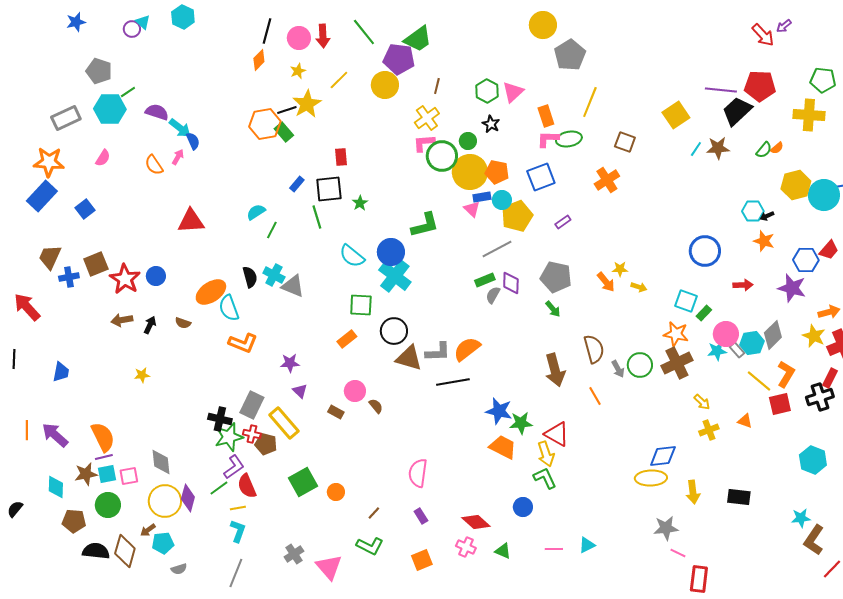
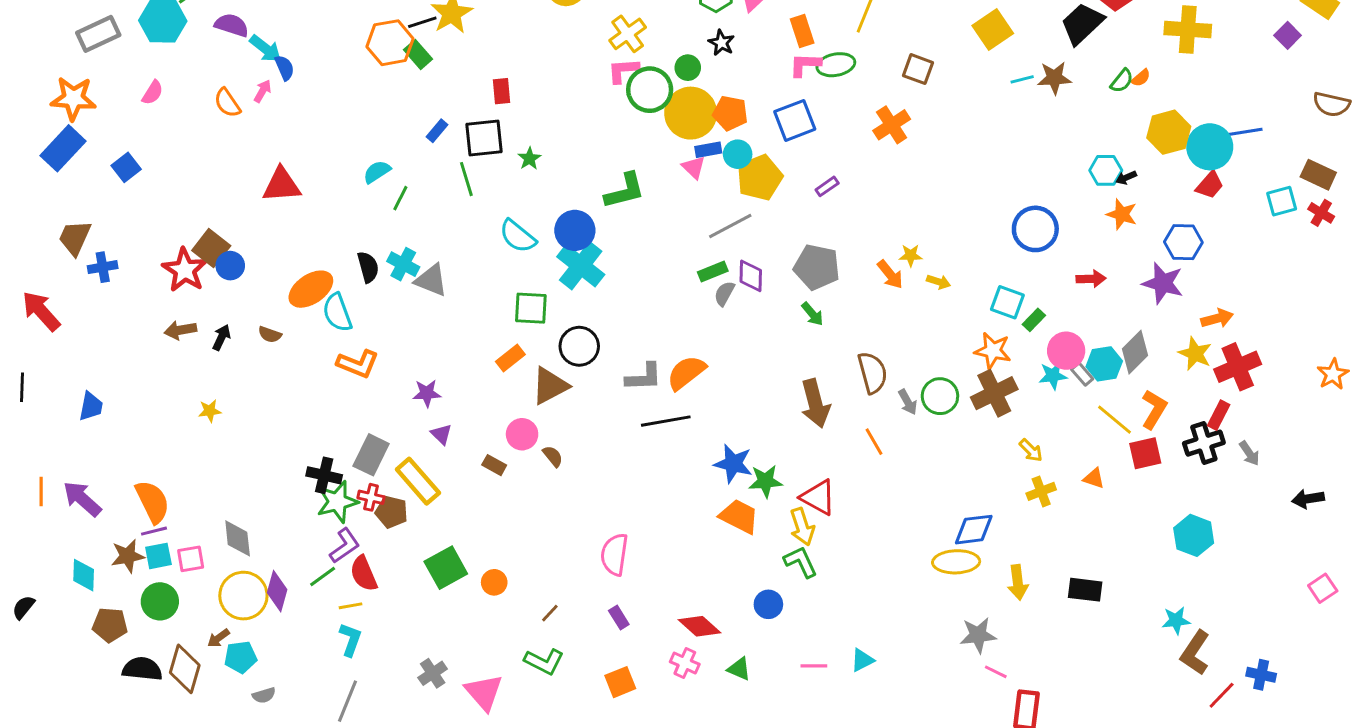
cyan line: (696, 149) -> (1022, 79), turned 42
red trapezoid: (829, 250) -> (1210, 185), moved
brown square: (96, 264) -> (211, 248), moved, turned -30
brown triangle: (409, 358) -> (550, 386), moved, turned -44

